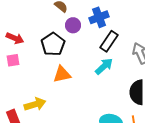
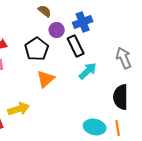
black rectangle: (109, 41) -> (76, 46), moved, turned -60
orange triangle: (62, 74) -> (46, 79), turned -30

